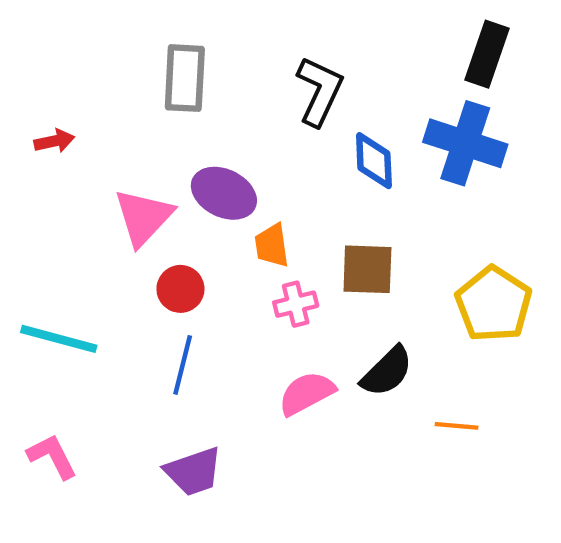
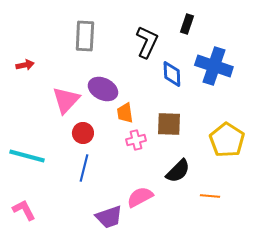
black rectangle: (487, 54) -> (187, 24), moved, size x0.7
pink semicircle: (307, 393) -> (140, 197), moved
purple trapezoid: (193, 472) -> (109, 217), moved

